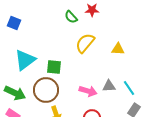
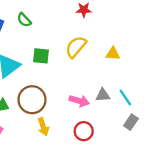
green semicircle: (71, 17) -> (24, 20), moved
green square: (54, 67) -> (41, 56), moved

